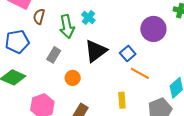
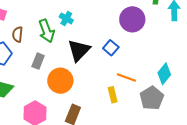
brown semicircle: (39, 16) -> (18, 34), moved
orange line: (140, 73) -> (126, 77), moved
orange circle: (73, 78) -> (60, 81), size x1.6

